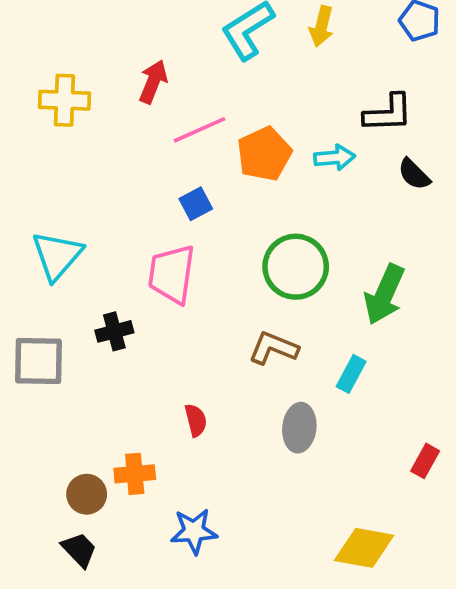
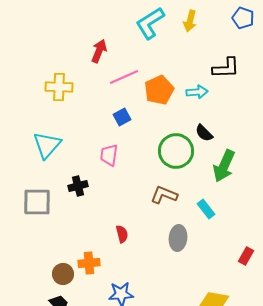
yellow cross: (64, 100) -> (59, 87), moved
black semicircle: (414, 174) -> (204, 133), moved
pink trapezoid: (172, 274) -> (109, 155), size x0.7
cyan rectangle: (351, 374) -> (206, 209), turned -66

